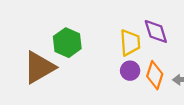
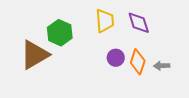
yellow trapezoid: (130, 43) -> (105, 21), moved

